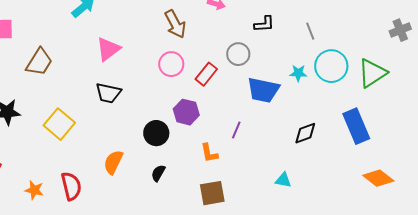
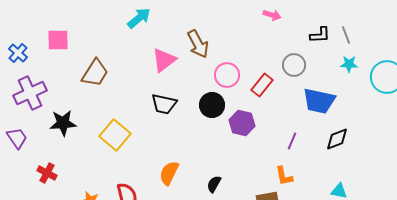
brown arrow: (175, 24) -> (198, 44), moved
gray line: (310, 31) -> (346, 35), moved
cyan star: (298, 73) -> (349, 64), moved
black circle: (156, 133) -> (212, 105), moved
black diamond: (305, 133) -> (337, 139), moved
orange L-shape: (209, 153) -> (284, 176), moved

